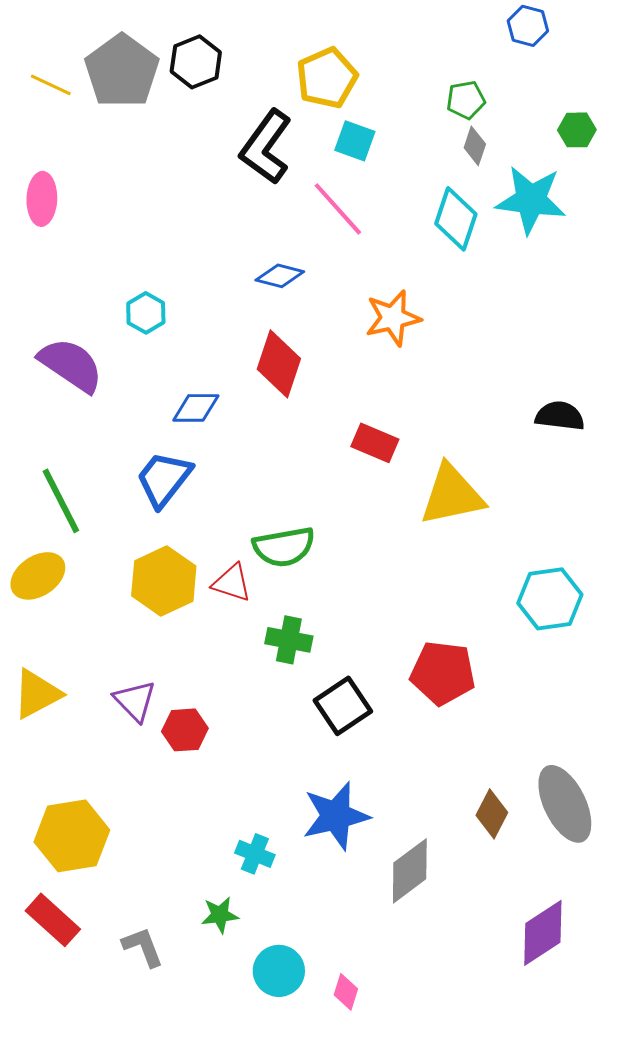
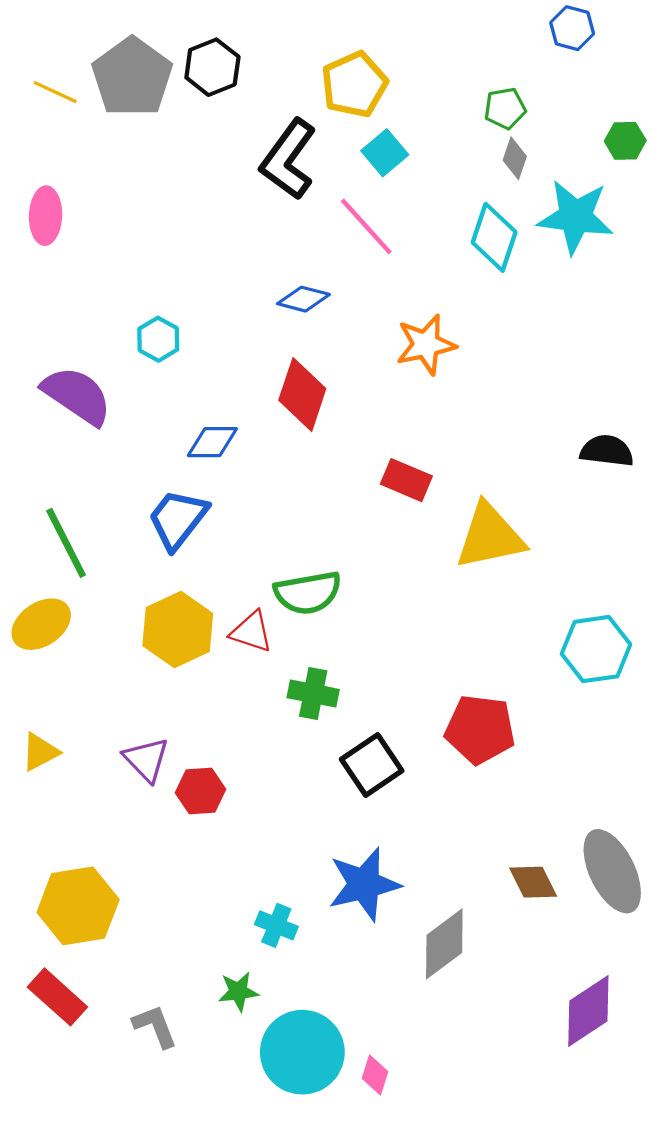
cyan square: (355, 141) -> (385, 153), turned 30
yellow triangle: (37, 694) -> (40, 752), size x0.7
brown diamond: (492, 814) -> (533, 882), turned -54
cyan circle: (279, 971) -> (302, 1052), size x1.5

